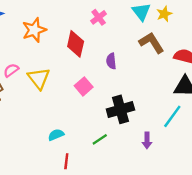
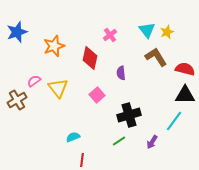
green line: (100, 139) -> (119, 141), moved
purple arrow: (147, 141) -> (152, 142), turned 32

